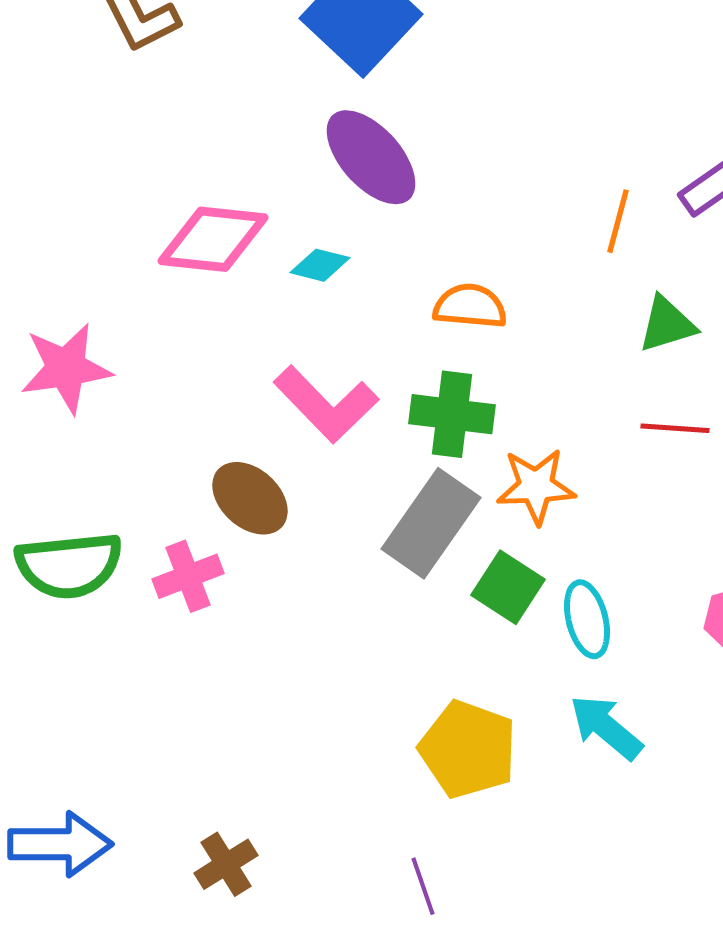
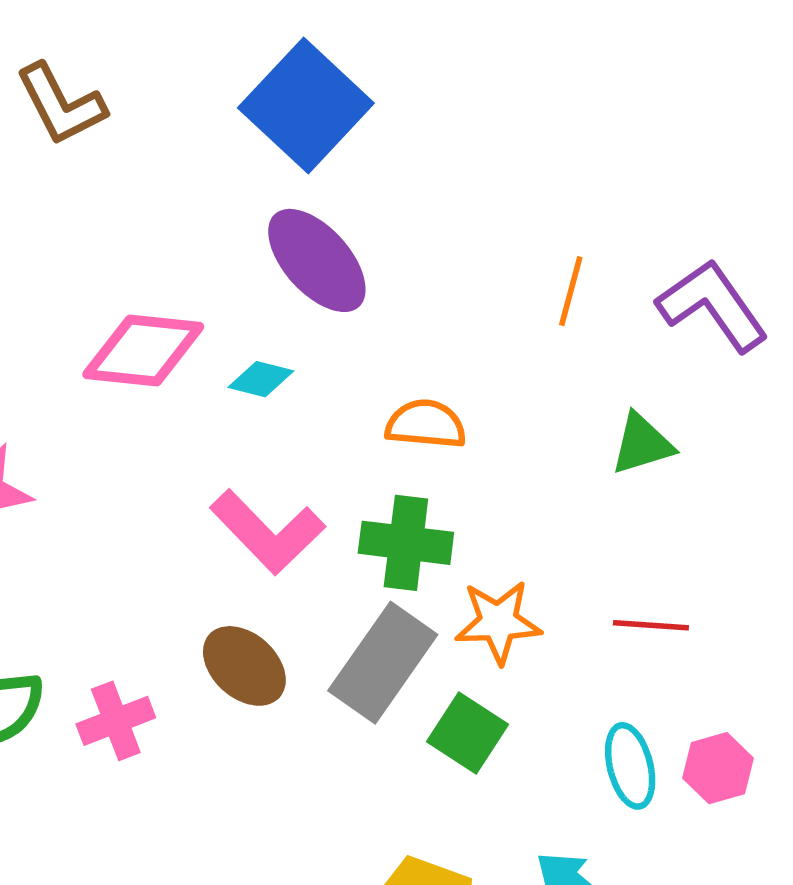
orange line: (618, 221) -> (571, 291), moved
red line: (675, 428) -> (651, 625), moved
brown ellipse: (250, 498) -> (244, 666), moved
cyan ellipse: (587, 619) -> (630, 766), moved

